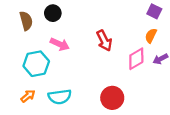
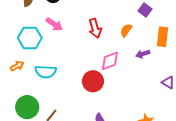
orange semicircle: (151, 36) -> (126, 30), moved
pink diamond: (136, 59) -> (110, 61), moved

